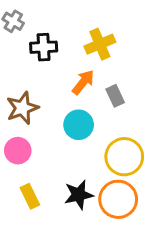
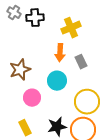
black cross: (44, 47) -> (35, 18), moved
orange arrow: (83, 82) -> (60, 53), turned 144
pink circle: (18, 151) -> (32, 98), moved

